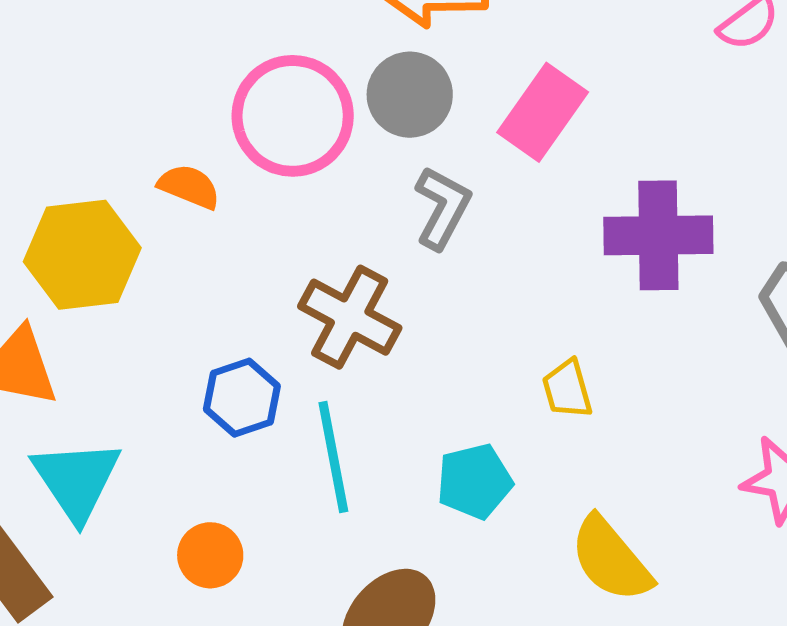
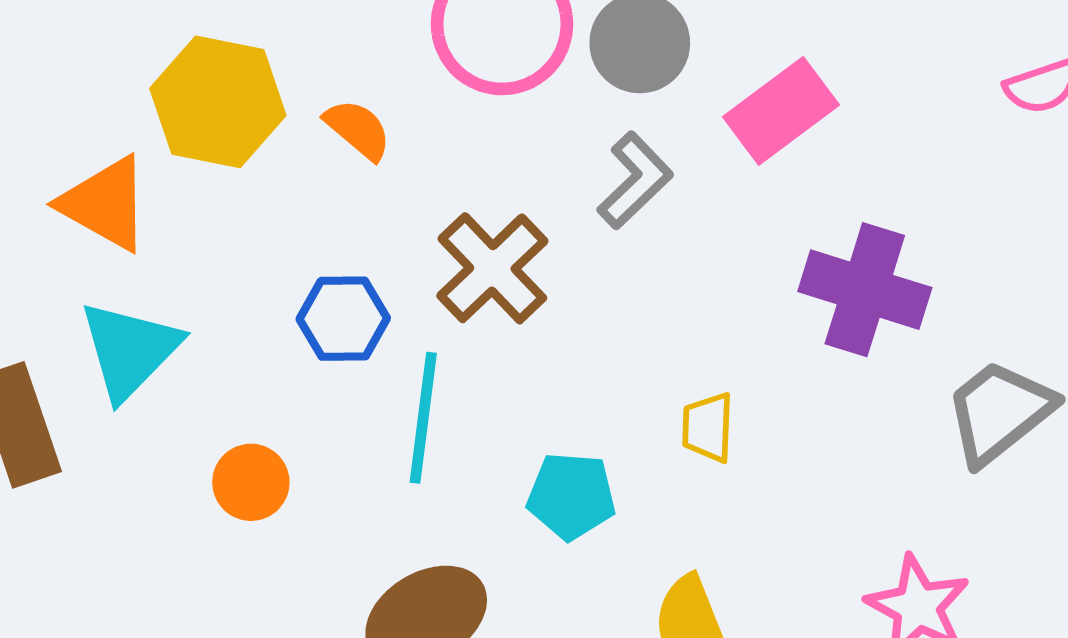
orange semicircle: (189, 187) -> (358, 129), moved

